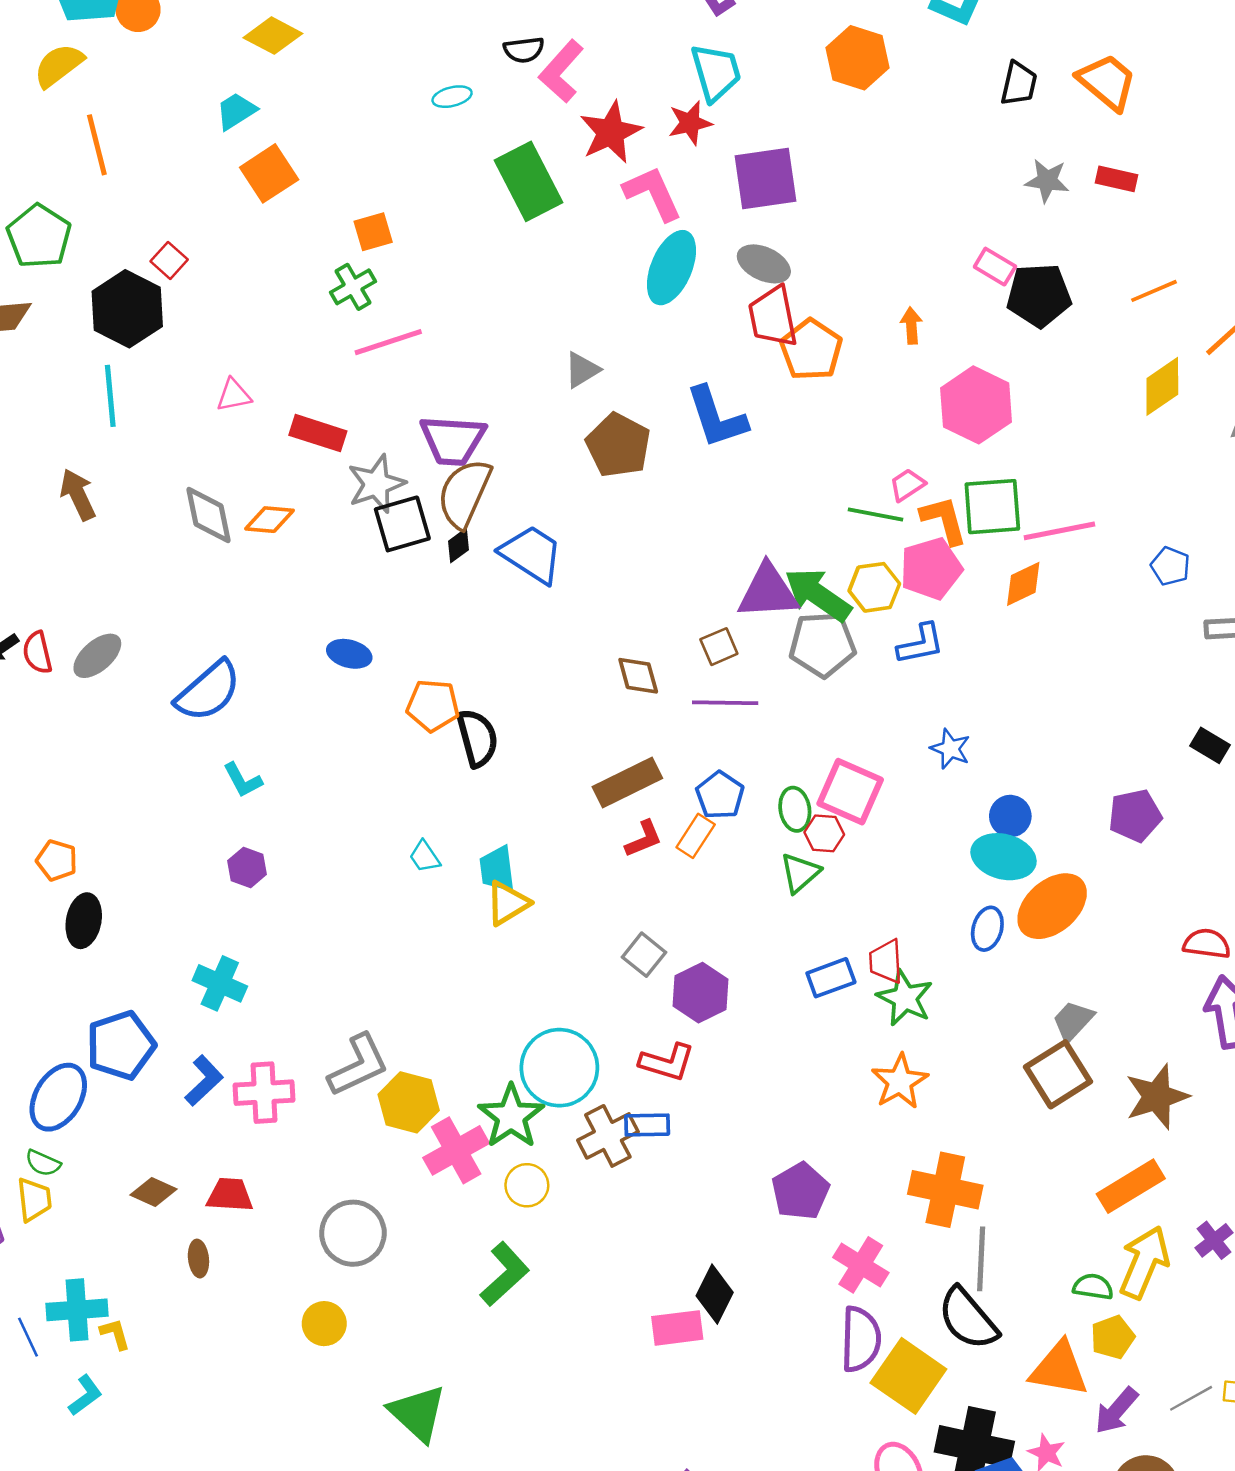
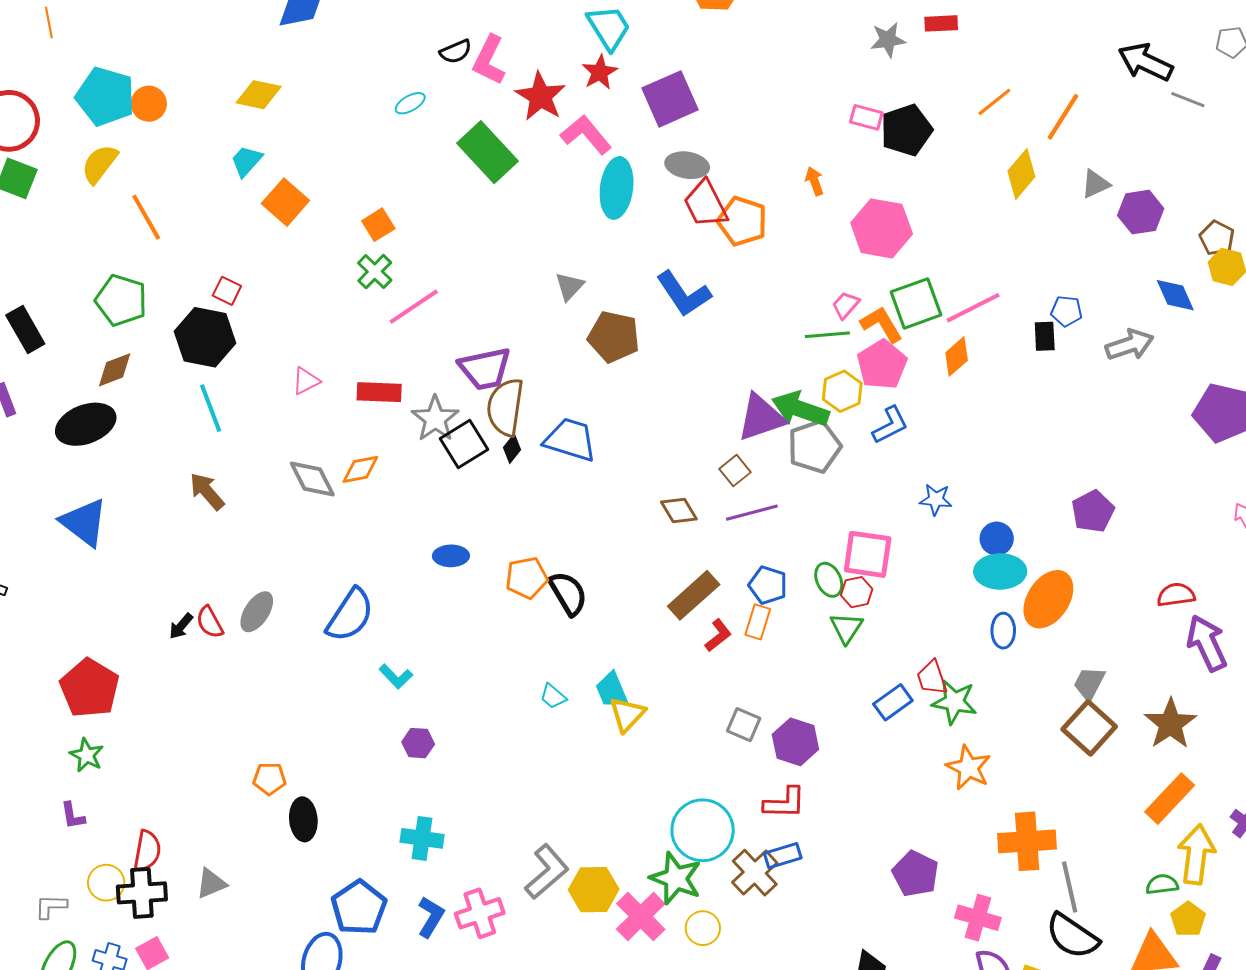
black rectangle: (1210, 745) -> (1045, 336), moved, turned 72

